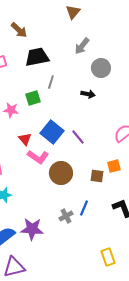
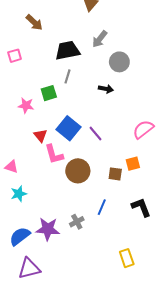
black trapezoid: (37, 57) -> (67, 50), moved
pink L-shape: (38, 157) -> (54, 154), turned 40
gray cross: (66, 216) -> (77, 222), moved

